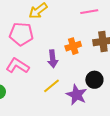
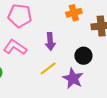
orange cross: (73, 46) -> (74, 13), moved
black circle: (94, 80) -> (83, 56), moved

